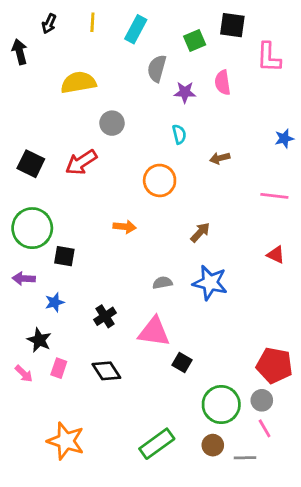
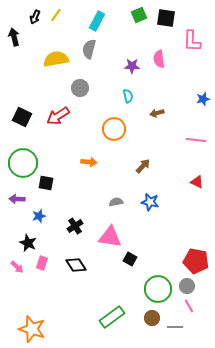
yellow line: (92, 22) -> (56, 15), moved, turned 32
green square: (195, 40) -> (139, 15), moved
gray semicircle: (157, 68) -> (89, 49), moved
blue star: (210, 283) -> (150, 202), size x0.7
orange star: (66, 441) -> (32, 329), moved

